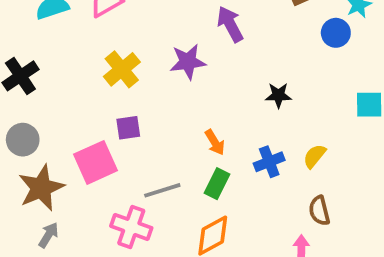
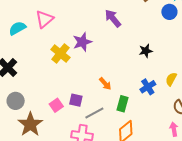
purple star: (188, 62) -> (82, 42), moved
purple square: (128, 128) -> (76, 100), moved, turned 32
orange arrow: (215, 142) -> (105, 84), moved
pink square: (96, 162) -> (56, 105), size x0.6

